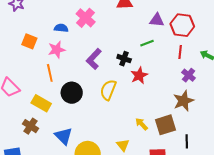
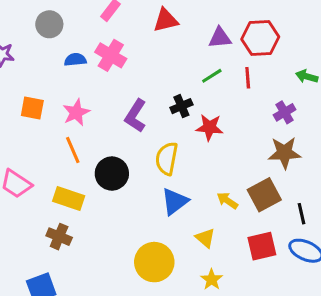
blue semicircle: (61, 28) -> (75, 60), moved
red line: (180, 52) -> (248, 78), moved
black cross: (124, 59) -> (181, 106), turned -32
red star: (139, 75) -> (209, 127), turned -30
purple cross: (189, 75) -> (285, 112), turned 32
brown star: (183, 101) -> (284, 153), turned 30
blue triangle: (64, 136) -> (175, 201), moved, turned 48

